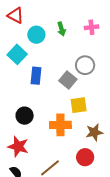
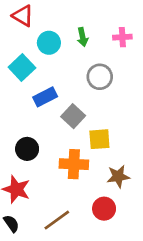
gray circle: (85, 65) -> (100, 77), moved
blue rectangle: (36, 76) -> (45, 97), turned 54
gray square: (68, 80) -> (73, 116), moved

